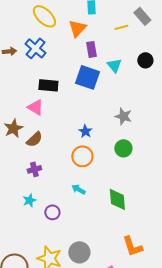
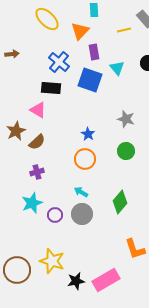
blue cross: (35, 48) -> (59, 62), moved
green diamond: (117, 199) -> (120, 202), turned 45
cyan star: (29, 200) -> (32, 203), size x1.5
gray circle: (79, 252) -> (82, 214), moved

